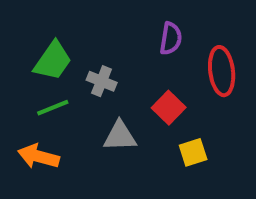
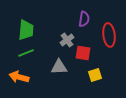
green trapezoid: (53, 61) -> (26, 30), turned -30
gray cross: (102, 81) -> (67, 40), moved, turned 32
red square: (169, 108) -> (83, 53), turned -35

